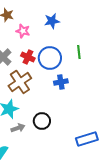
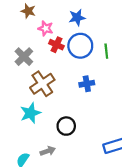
red cross: (28, 57) -> (56, 45), moved
blue circle: (50, 58) -> (80, 46), moved
gray arrow: (18, 128) -> (48, 151), moved

